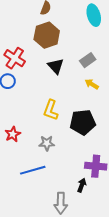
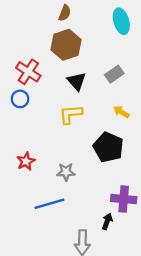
yellow arrow: (92, 84) -> (121, 112), moved
yellow L-shape: (51, 110) -> (71, 114), moved, turned 65
black pentagon: (83, 122) -> (108, 147), turned 30

